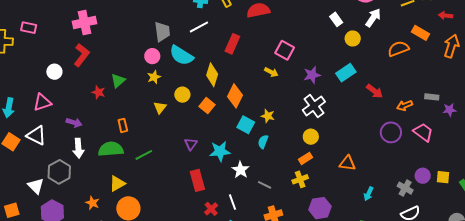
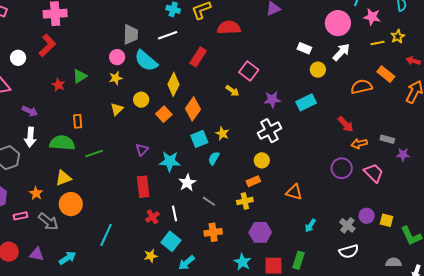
white rectangle: (336, 19) -> (304, 48), turned -40
red arrow: (375, 91) -> (346, 124), moved
cyan square: (246, 125) -> (199, 139), turned 30

